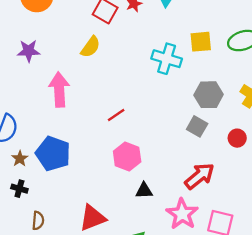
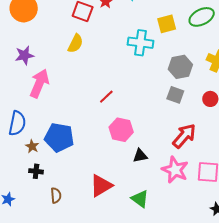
pink arrow: (59, 90) -> (39, 83), moved, turned 36

